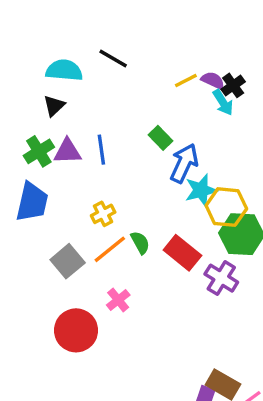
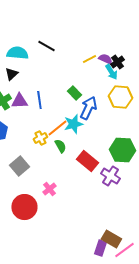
cyan star: (201, 190) -> (73, 124), moved
yellow hexagon: (226, 207) -> (120, 97), moved
green semicircle: (140, 243) -> (60, 146), moved
orange line: (110, 249) -> (57, 128), moved

